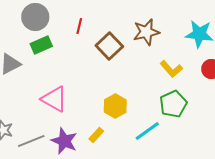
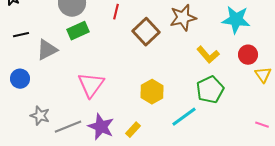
pink triangle: (54, 99) -> (91, 85), turned 36
yellow rectangle: (96, 135) -> (133, 130), moved

